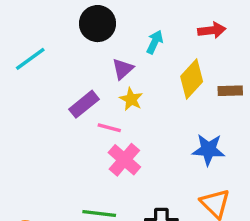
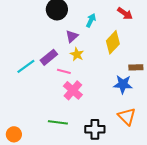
red arrow: (212, 30) -> (125, 13), turned 42
cyan line: (30, 59) -> (26, 66), moved
brown rectangle: (230, 91) -> (136, 67), moved

